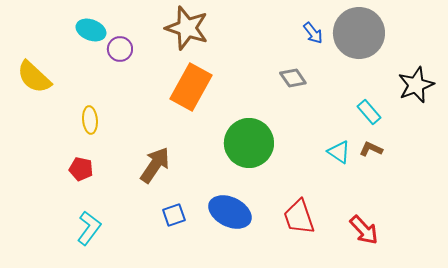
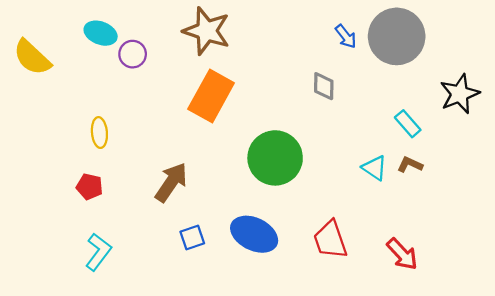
yellow semicircle: (34, 77) -> (32, 57), moved
gray diamond: (293, 78) -> (324, 86), turned 36

